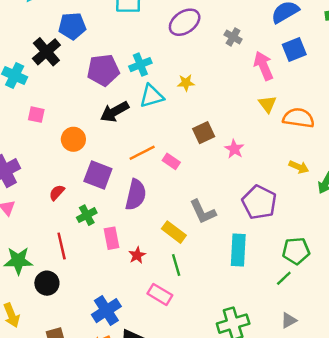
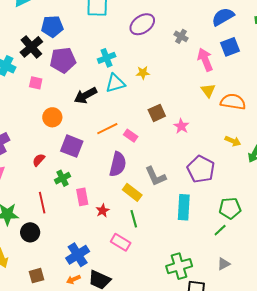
purple pentagon: (103, 70) -> (63, 60), moved
pink square: (36, 115) -> (36, 83), moved
purple semicircle: (136, 195) -> (118, 164), moved

